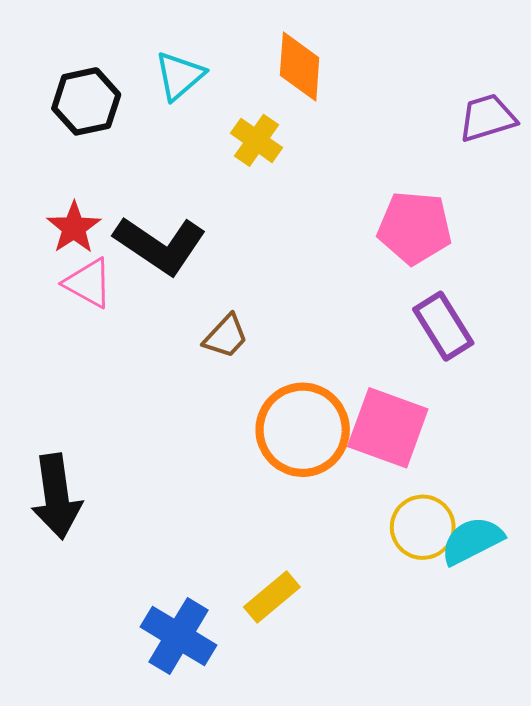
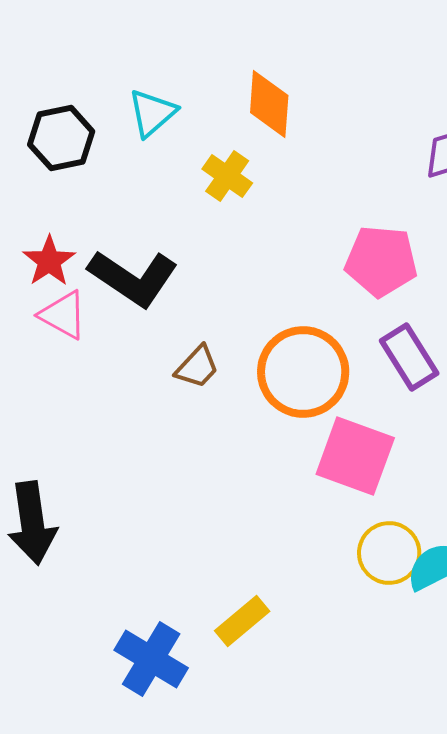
orange circle: (303, 430) -> (303, 372), moved

